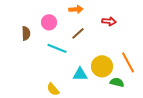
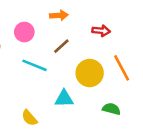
orange line: (128, 62) -> (122, 68), moved
yellow circle: (102, 66) -> (90, 73), moved

